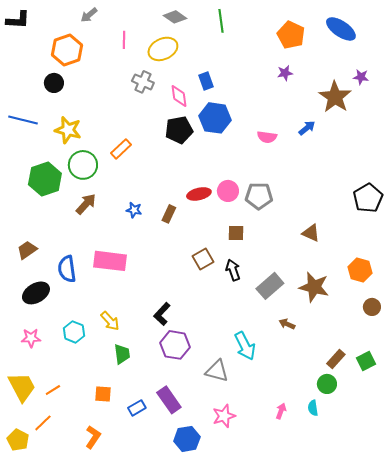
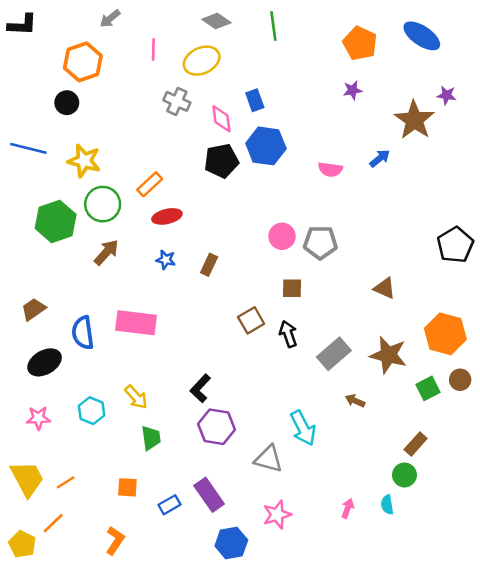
red ellipse: (199, 194) -> (167, 216), moved
orange hexagon: (360, 270) -> (445, 334), size x1.4
green square: (366, 361) -> (428, 388), moved

